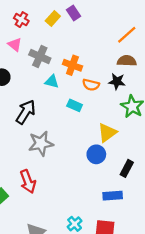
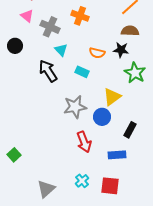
orange cross: (72, 65) -> (80, 16), moved
cyan triangle: (52, 82) -> (61, 50), turned 32
black arrow: (26, 112) -> (48, 71), moved, turned -65
gray star: (41, 143) -> (75, 107), moved
red arrow: (28, 181) -> (84, 142), moved

